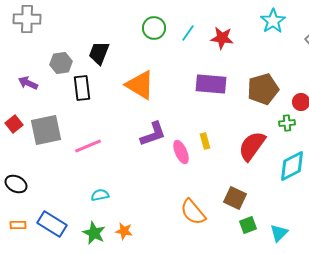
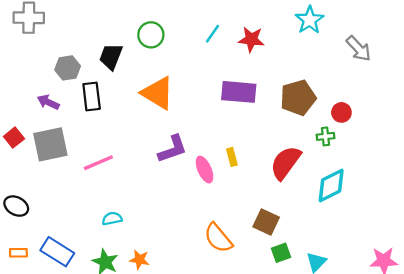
green circle: (154, 28) -> (151, 35), moved
purple arrow: (28, 83) -> (48, 102), moved

